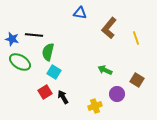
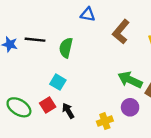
green semicircle: (48, 52) -> (66, 48), moved
green ellipse: (20, 62) -> (19, 107), moved
green arrow: (105, 70) -> (130, 80), moved, size x1.5

